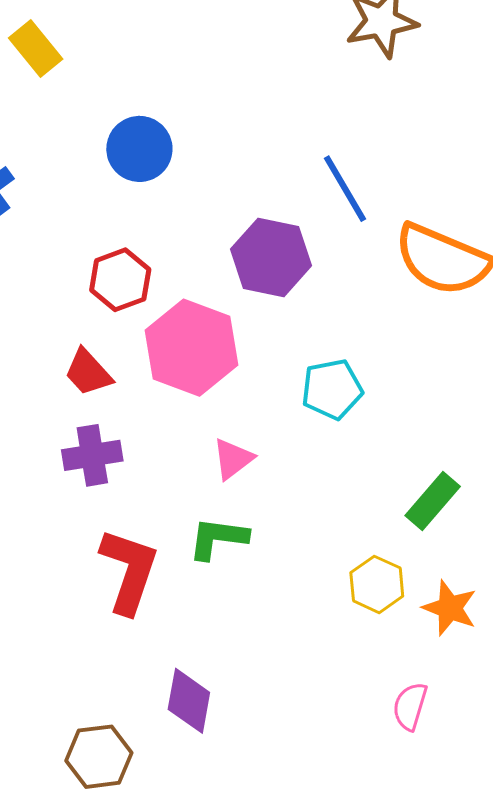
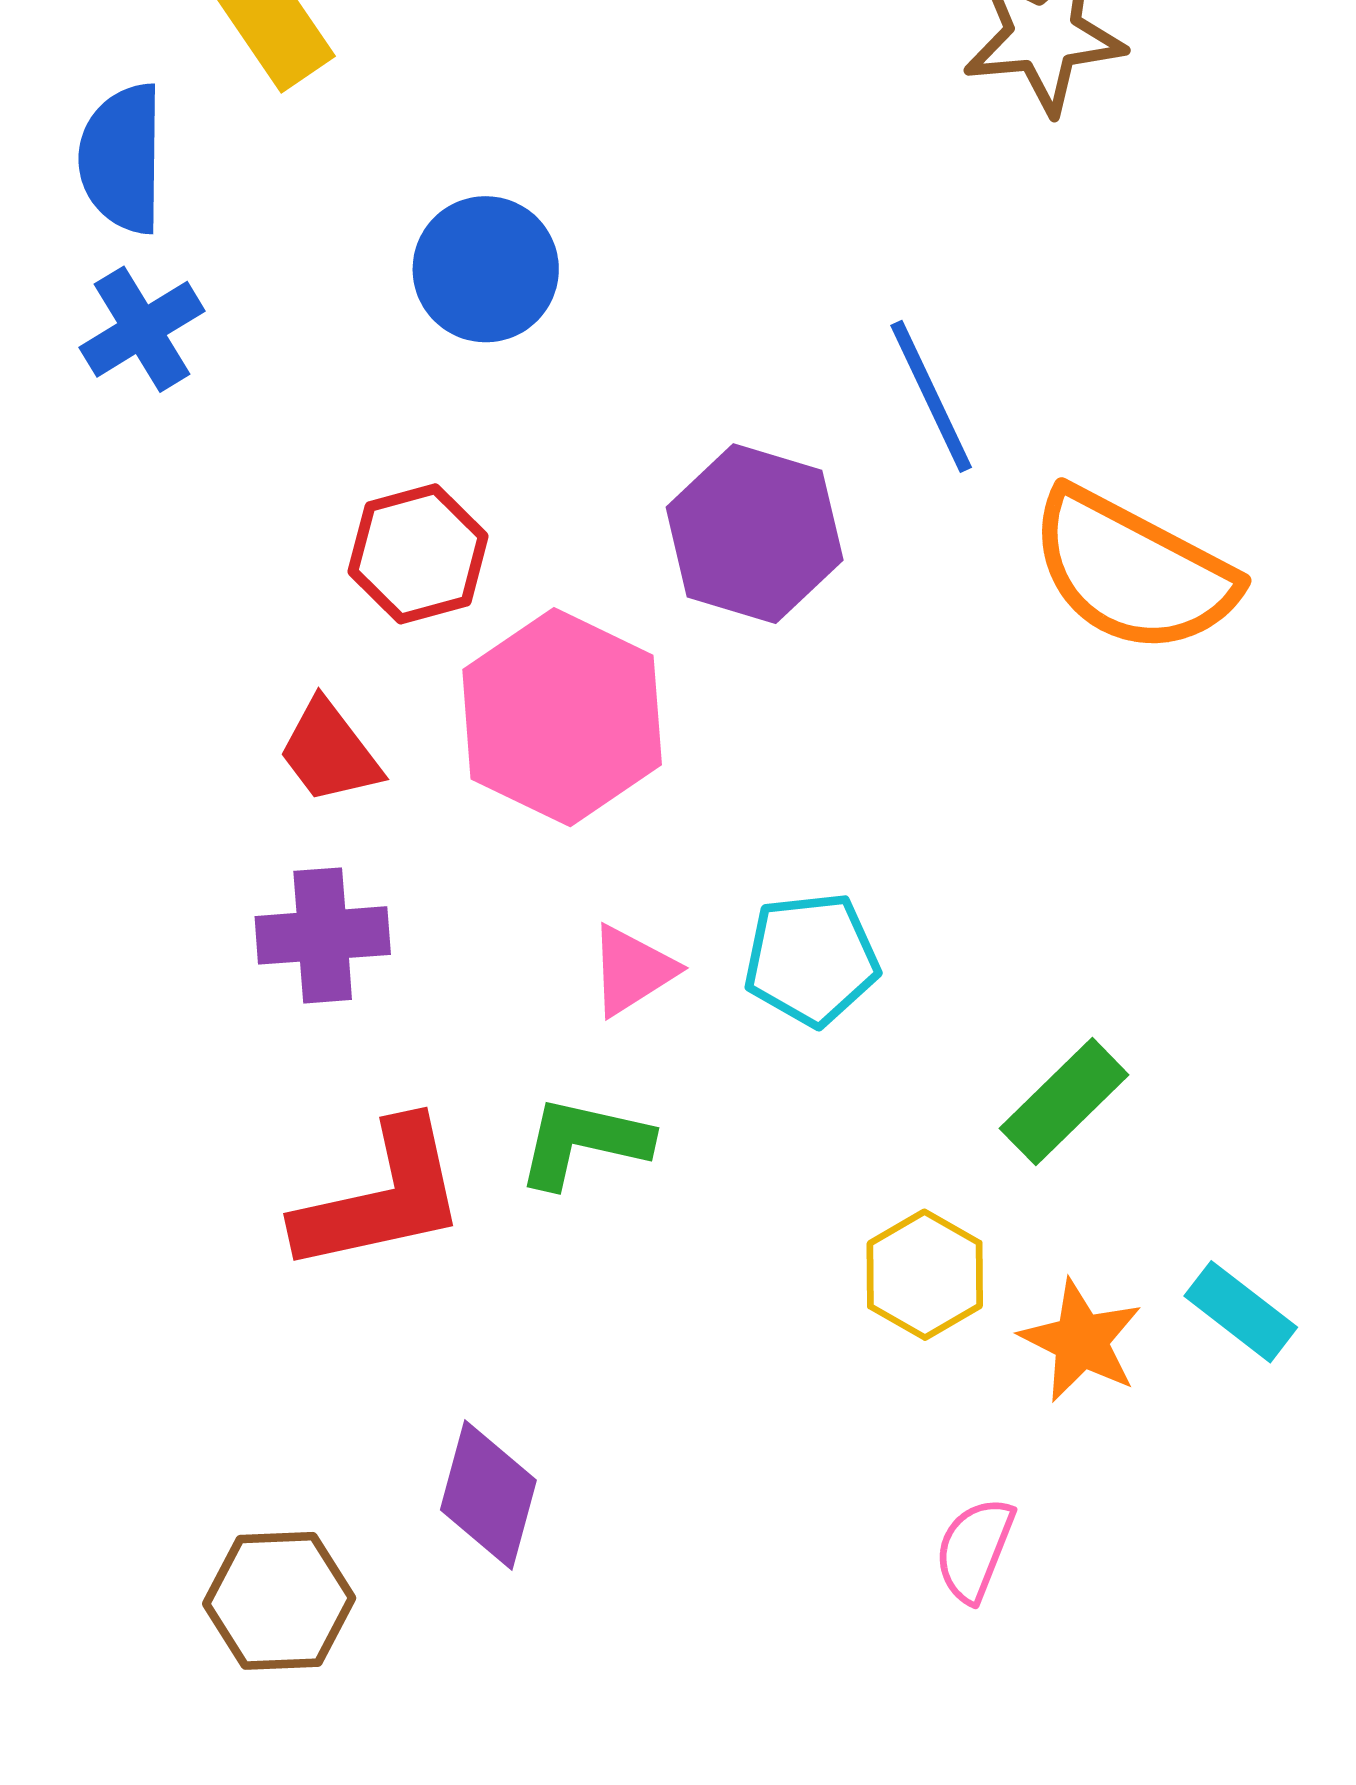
cyan pentagon: (332, 389) -> (811, 959), moved
red L-shape: (129, 571) -> (381, 1197), turned 54

